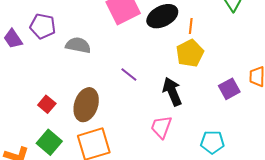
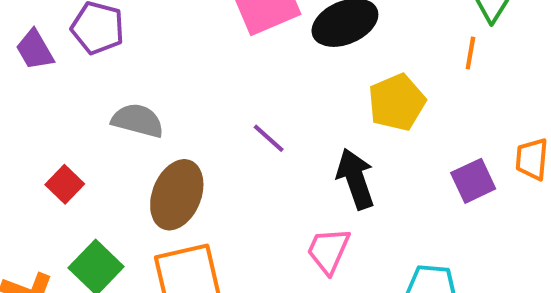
orange line: (191, 26) -> (470, 53), moved
gray semicircle: (78, 45) -> (138, 121), moved
red square: (47, 104) -> (65, 184), moved

